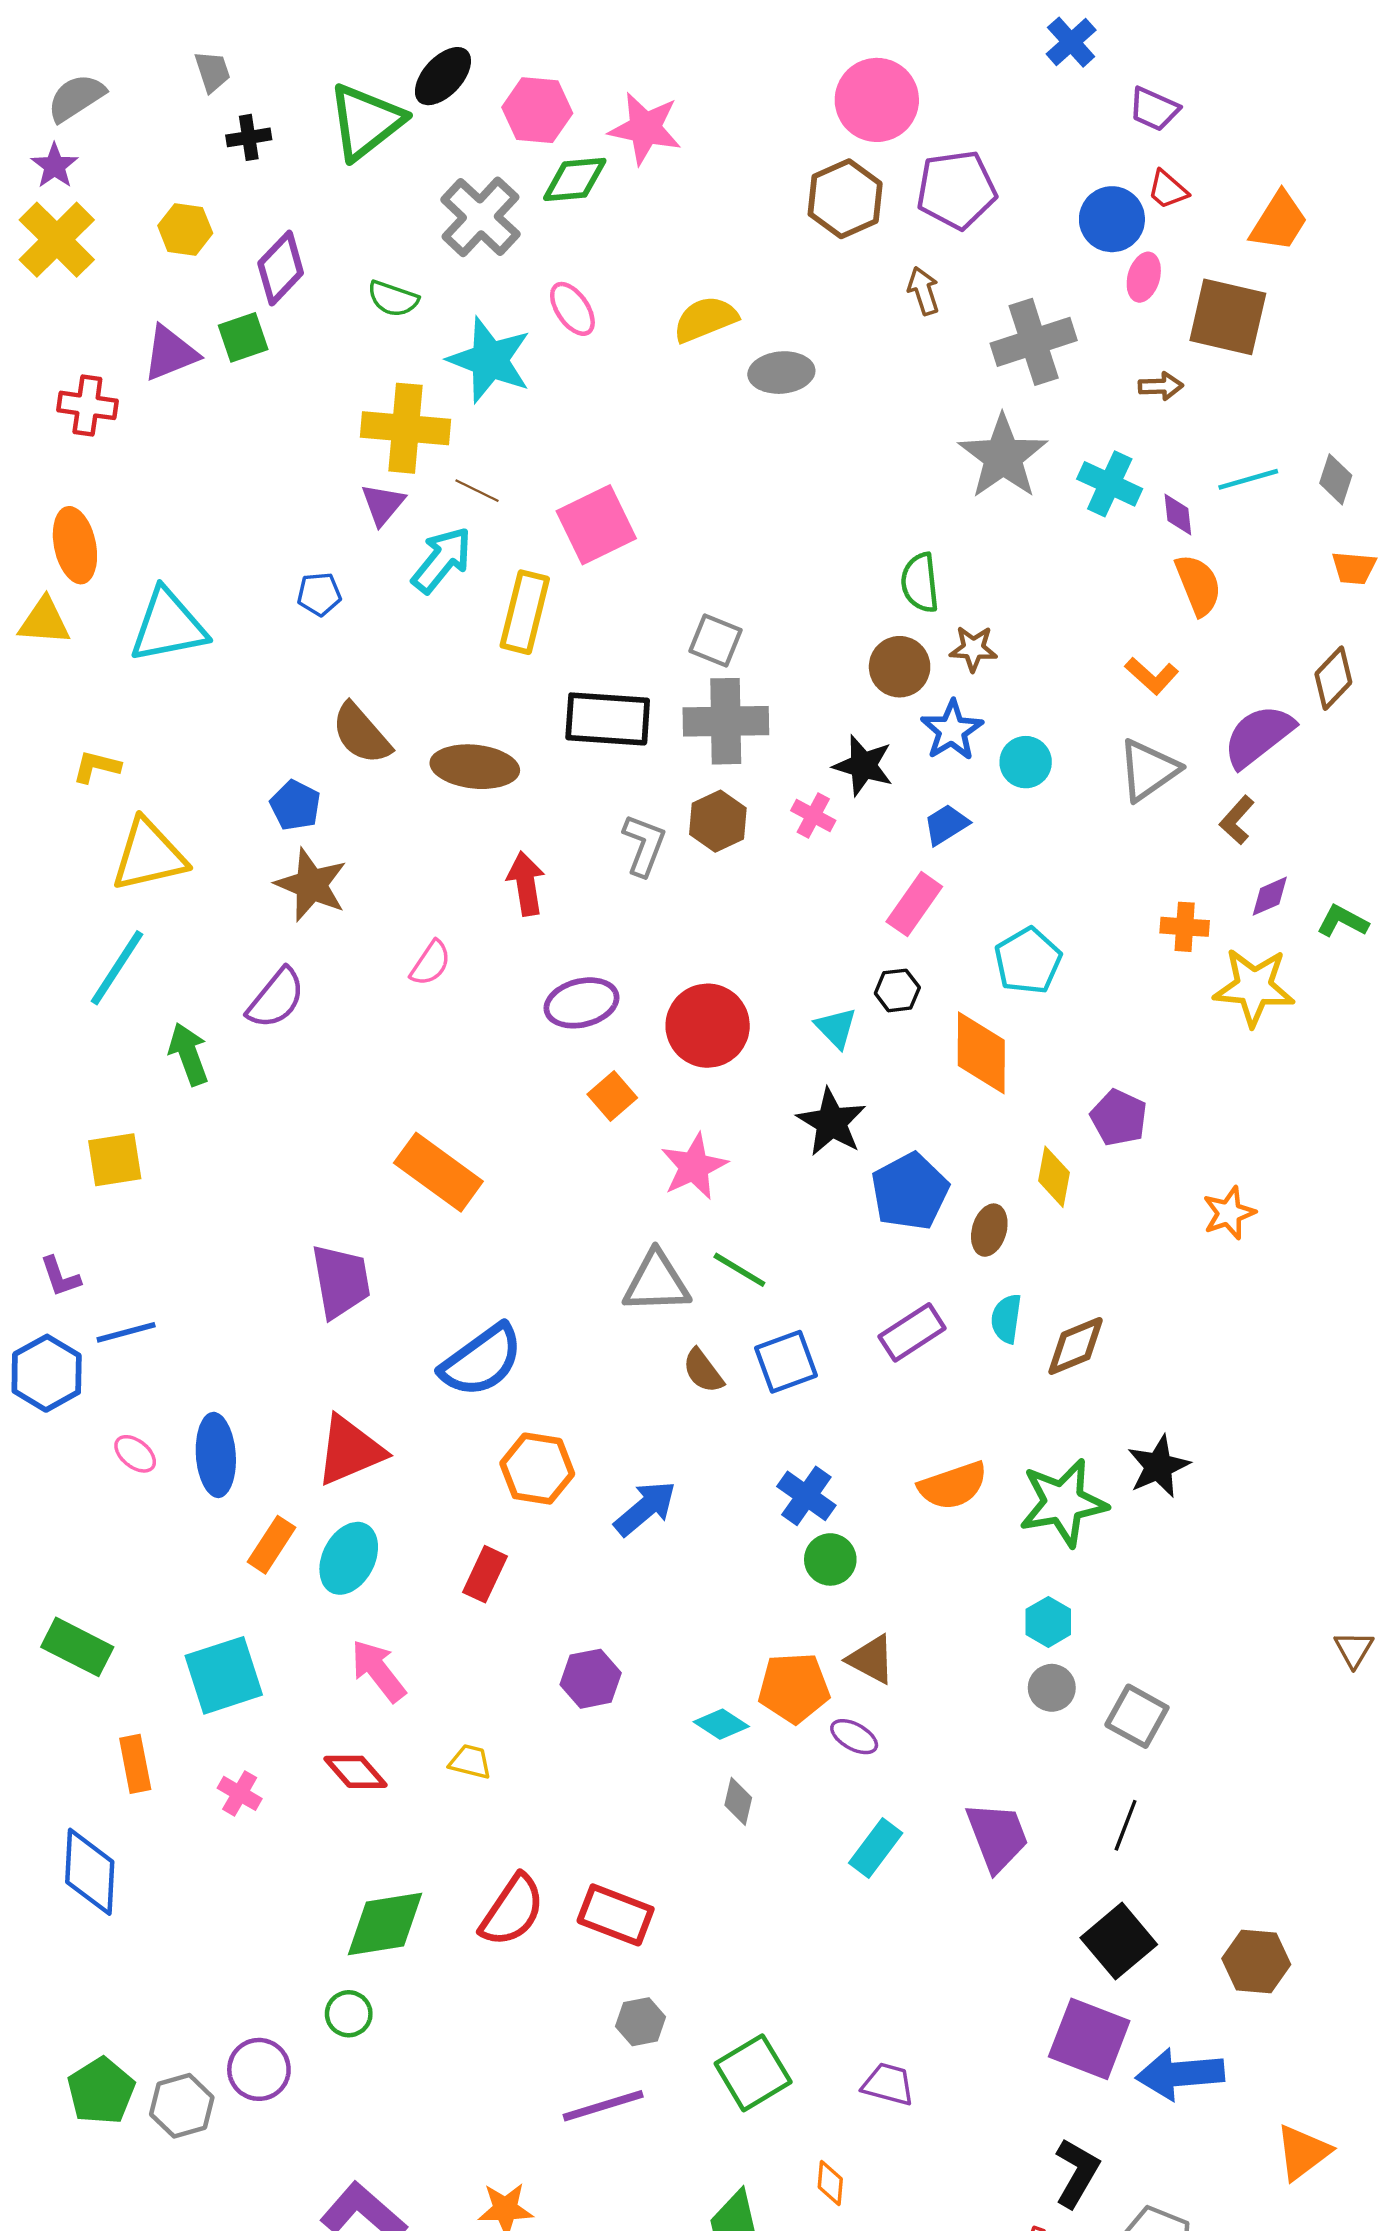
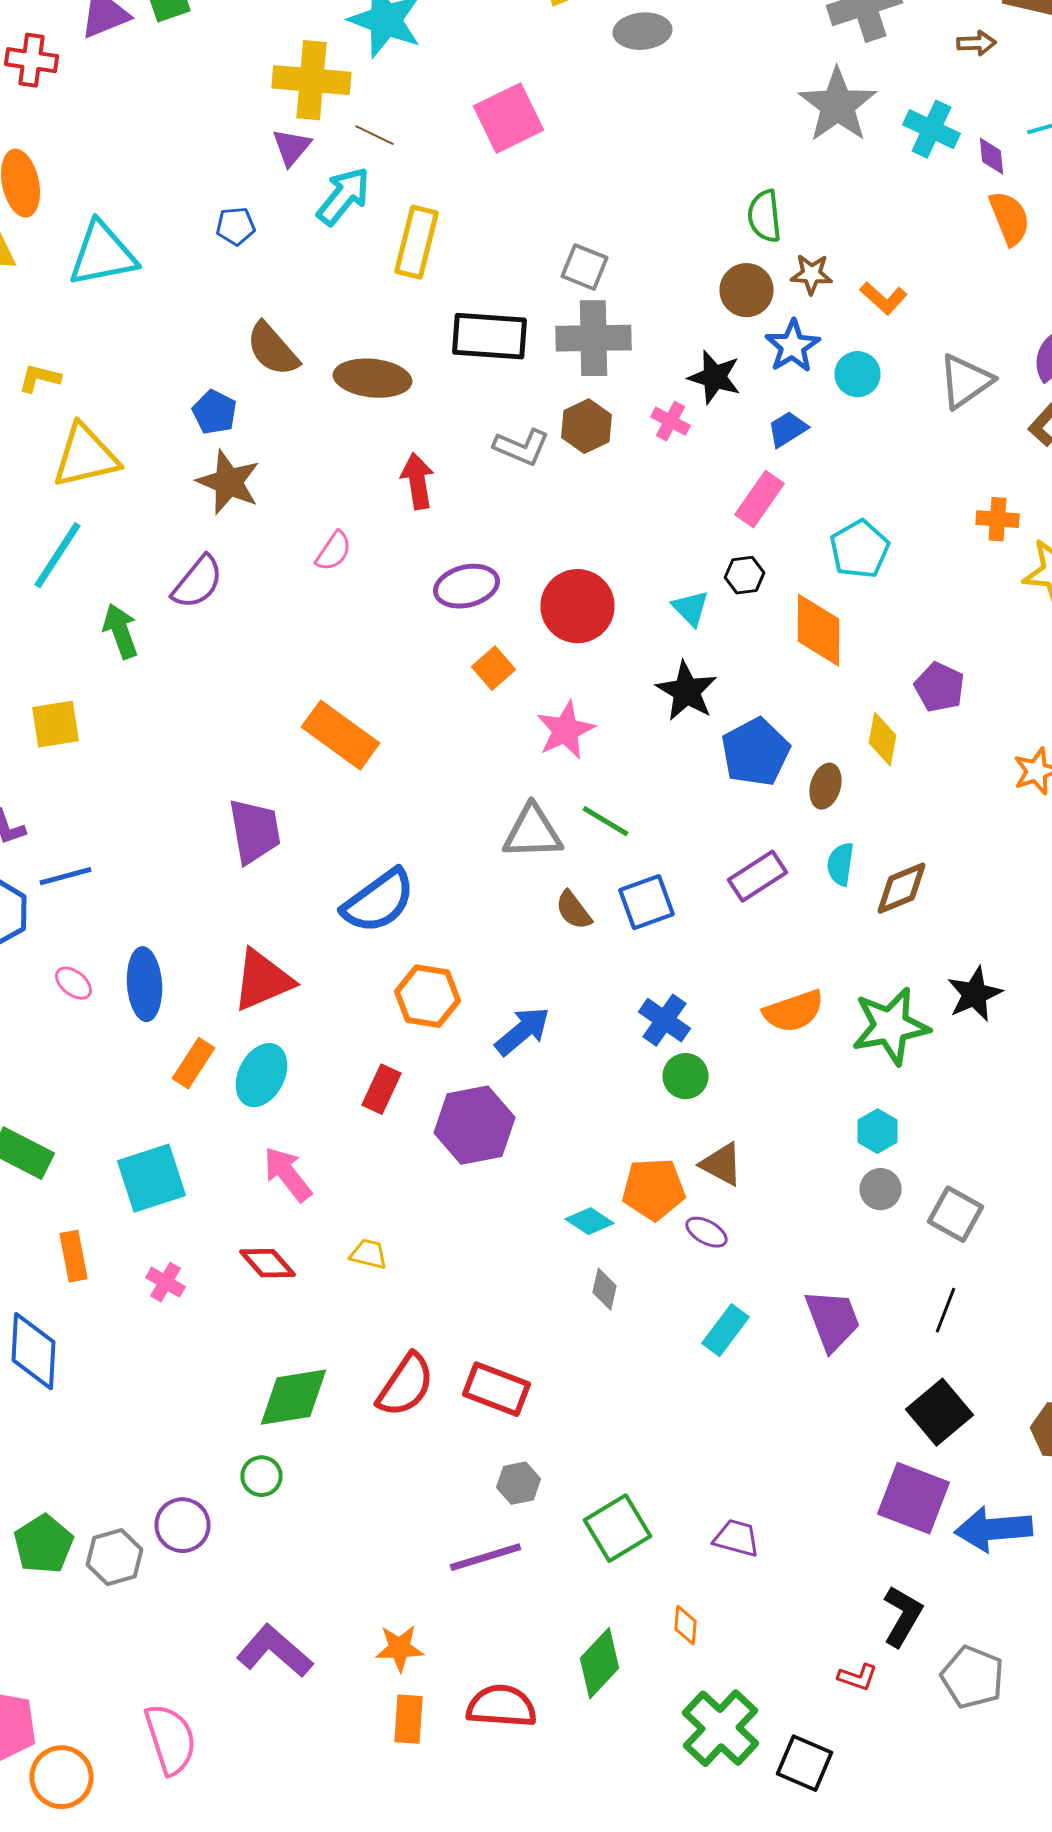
pink square: (596, 525) -> (508, 118), moved
orange L-shape: (1152, 676) -> (884, 298), moved
gray L-shape: (644, 845) -> (522, 447), turned 92
purple hexagon: (591, 1679) -> (474, 1125), moved, size x1.5

